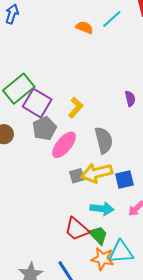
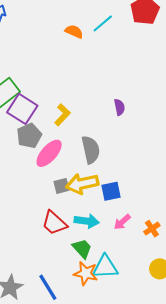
red trapezoid: (77, 229) -> (54, 223), moved

